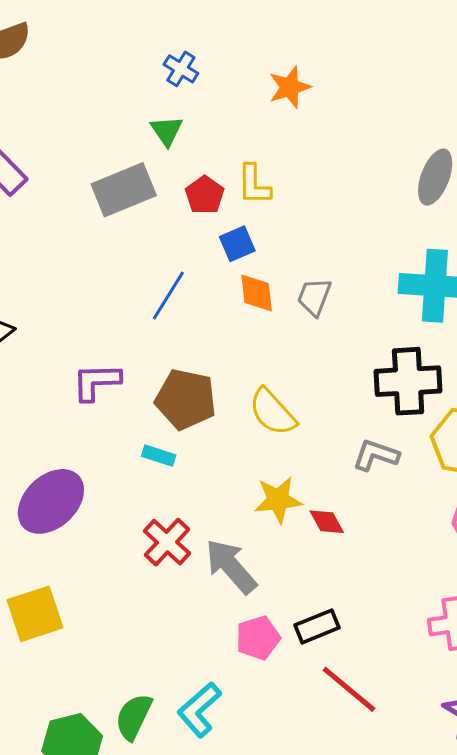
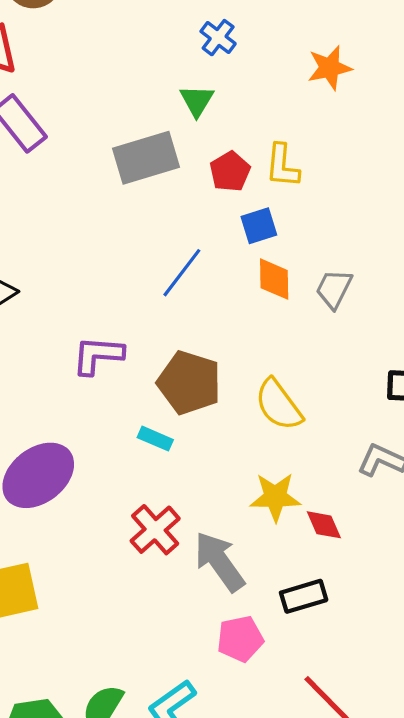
black rectangle: (317, 626) -> (304, 596), moved

